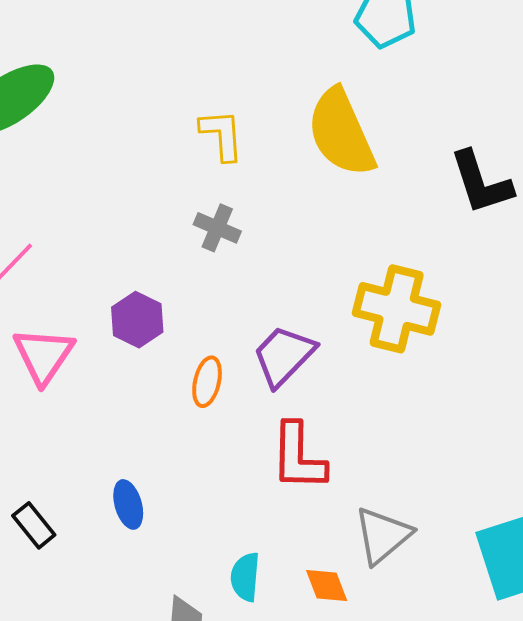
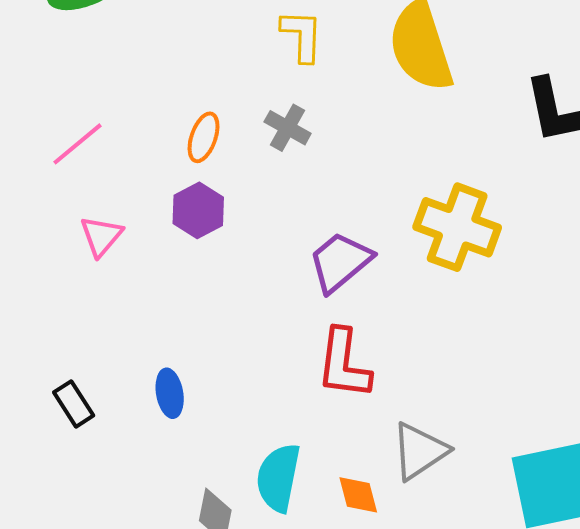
pink triangle: (43, 355) -> (101, 236), size x0.7
orange ellipse: (207, 382) -> (204, 137), moved
cyan semicircle: (245, 577) -> (278, 478), size x1.4

